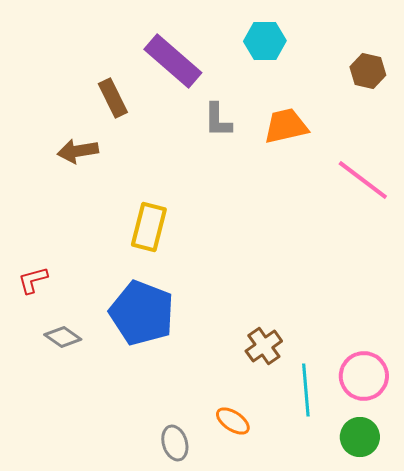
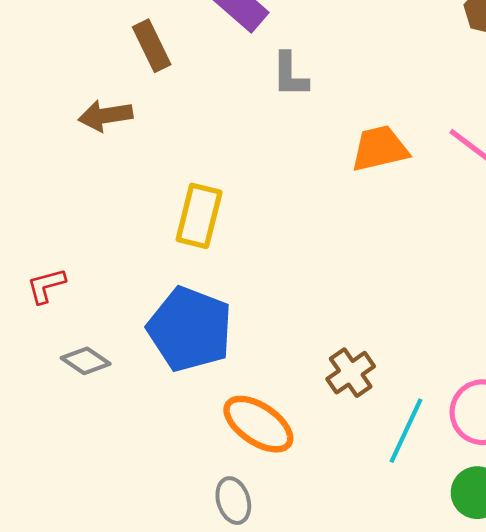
orange trapezoid: (286, 126) -> (380, 149), moved
cyan line: (306, 390) -> (406, 431), turned 30
orange ellipse: (233, 421) -> (258, 424), moved, size x1.6

